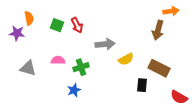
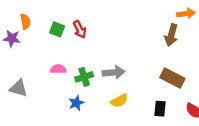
gray arrow: (105, 44) -> (114, 72), moved
yellow semicircle: (126, 59) -> (119, 101), moved
gray triangle: (28, 68) -> (19, 88), moved
black rectangle: (142, 85) -> (160, 109), moved

